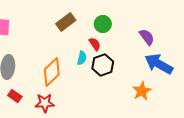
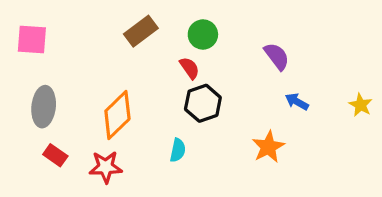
cyan semicircle: (82, 58) -> (178, 150), moved
blue arrow: (159, 64) -> (297, 102), size x0.5

